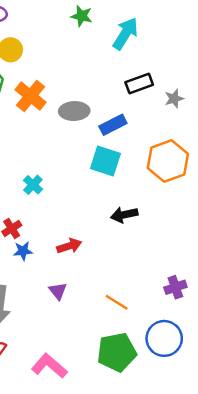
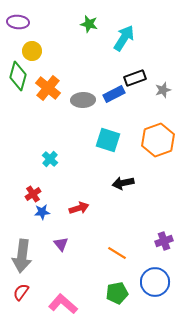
blue rectangle: (113, 125) -> (114, 94), moved
purple triangle: (58, 291) -> (61, 244), moved
green pentagon: (117, 352) -> (117, 293), size x0.7

